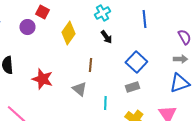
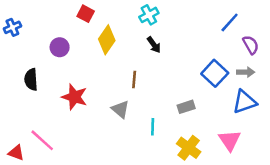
red square: (42, 12) -> (86, 14), moved
blue line: (144, 19) -> (230, 22), moved, turned 48
purple circle: (27, 27) -> (60, 47), moved
blue square: (136, 62) -> (215, 73), moved

